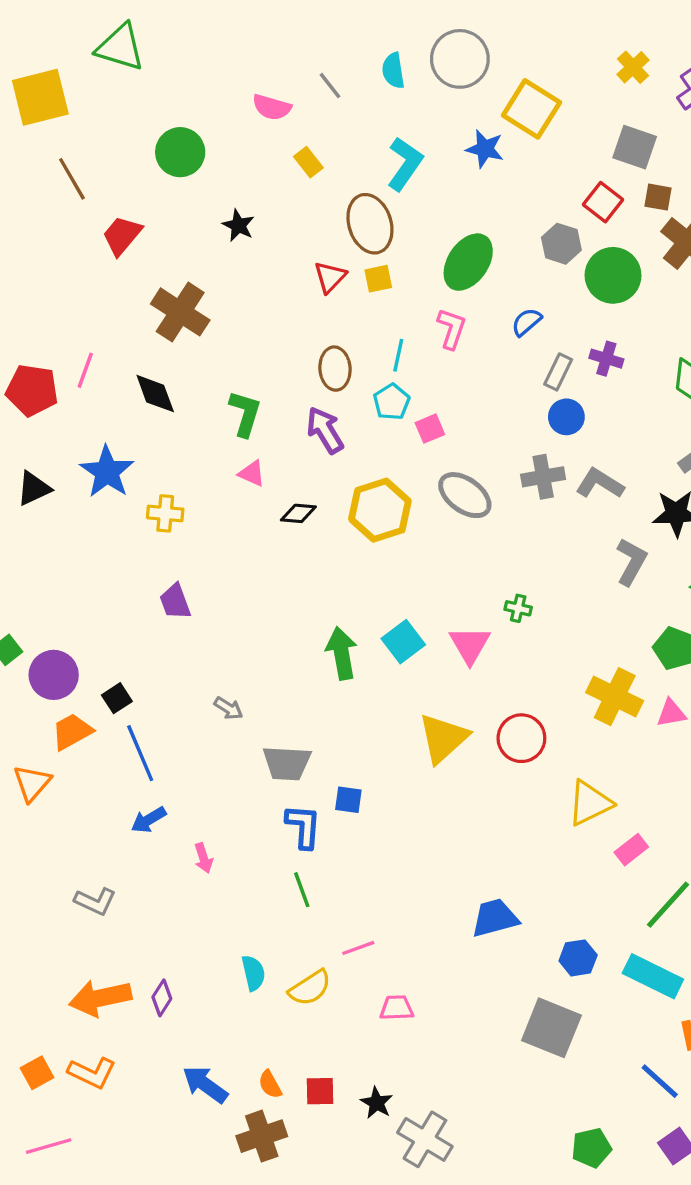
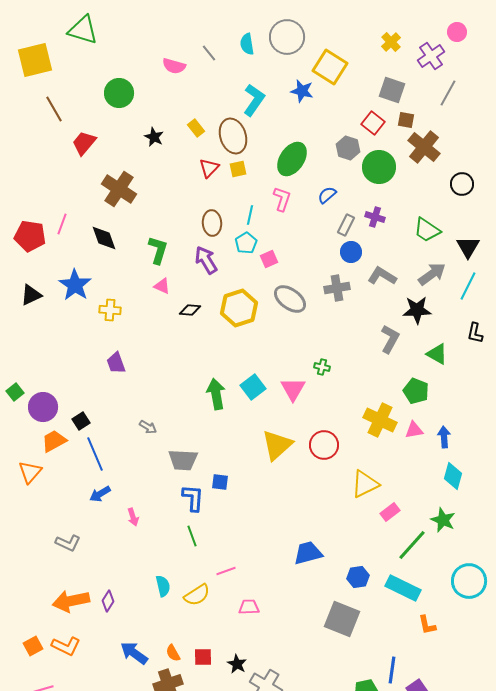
yellow rectangle: (308, 162) -> (196, 128), moved
gray L-shape: (600, 483) -> (382, 276), moved
blue line: (660, 1081) -> (392, 670), moved, turned 56

